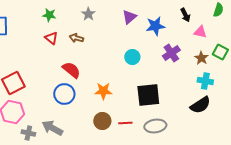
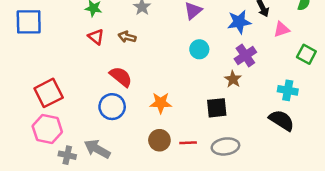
blue star: (155, 26) -> (239, 22), moved
pink triangle: (200, 32) -> (282, 29), turned -32
cyan circle: (132, 57) -> (199, 49), moved
brown star: (201, 58) -> (233, 79), moved
black square: (148, 95) -> (217, 108), size x0.7
black semicircle: (200, 105) -> (282, 120), turned -115

